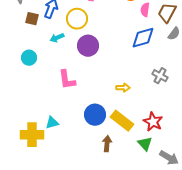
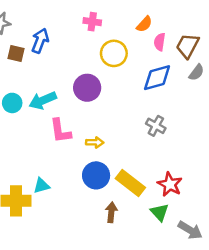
yellow circle: (77, 19) -> (114, 53), moved
cyan arrow: (57, 38) -> (43, 100), moved, size x1.5
gray cross: (160, 76) -> (156, 126), moved
yellow arrow: (123, 88) -> (95, 142), moved

